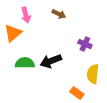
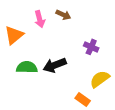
pink arrow: (26, 15) -> (40, 19), moved
yellow semicircle: (93, 74) -> (100, 79), turned 48

